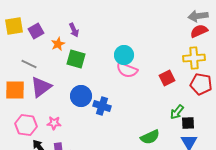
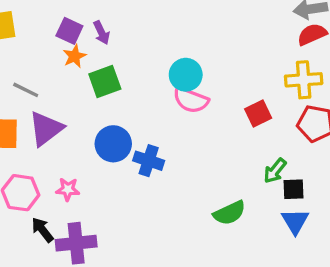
purple square: (36, 31) -> (69, 31), moved, turned -35
green square: (76, 59) -> (105, 81), turned -36

